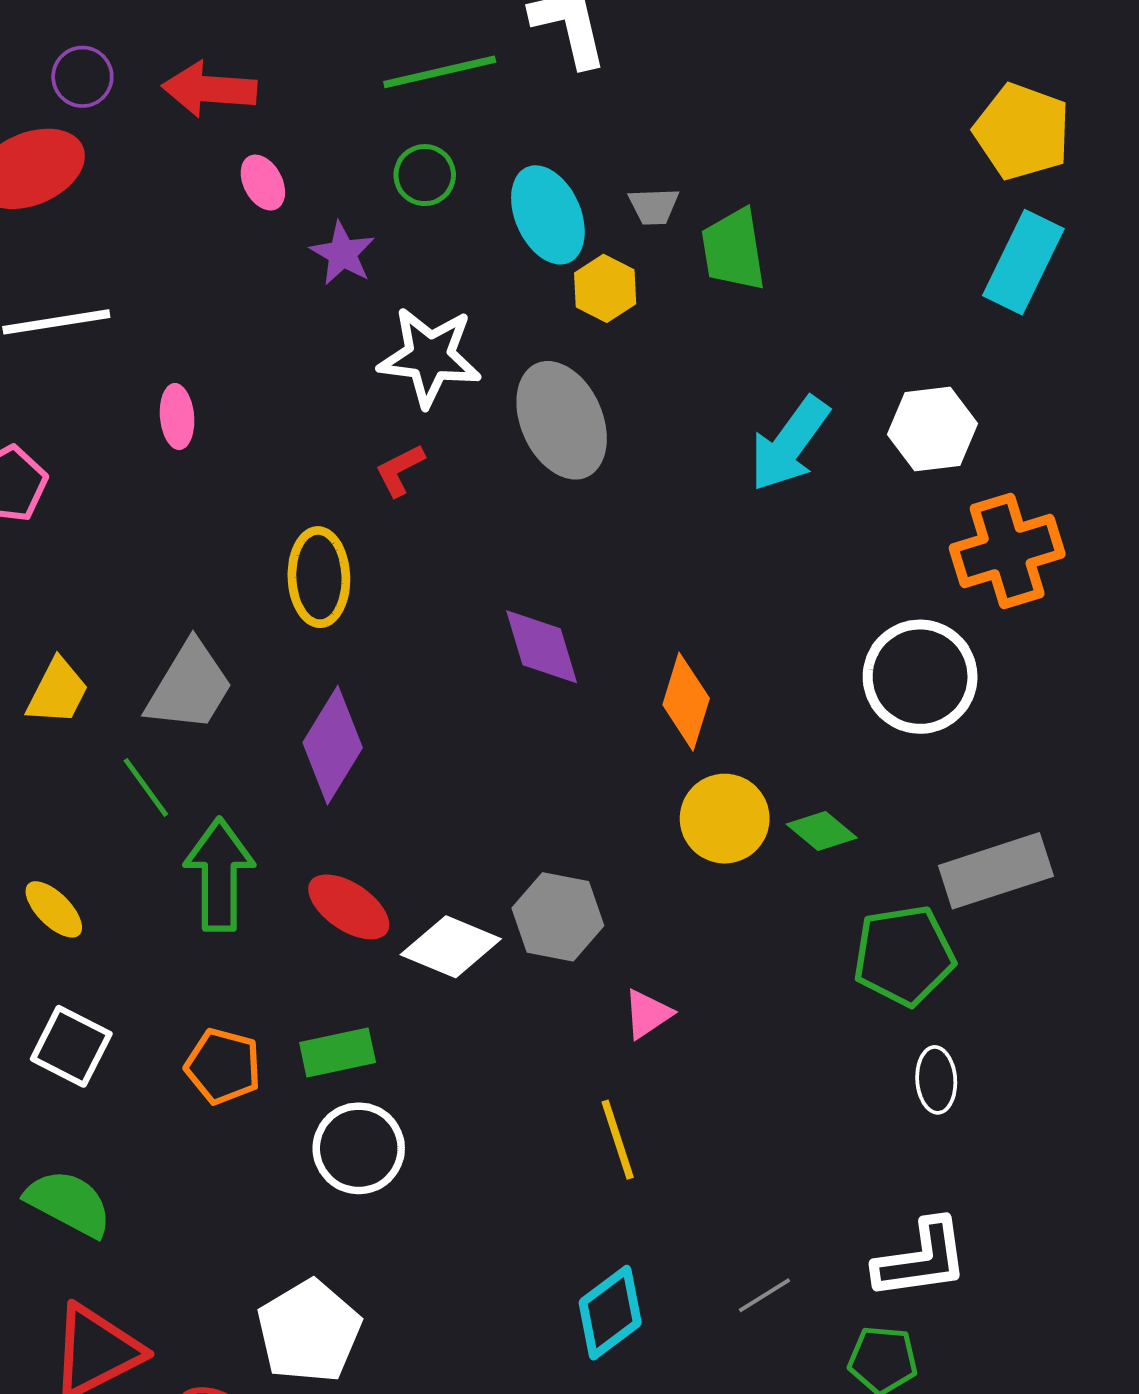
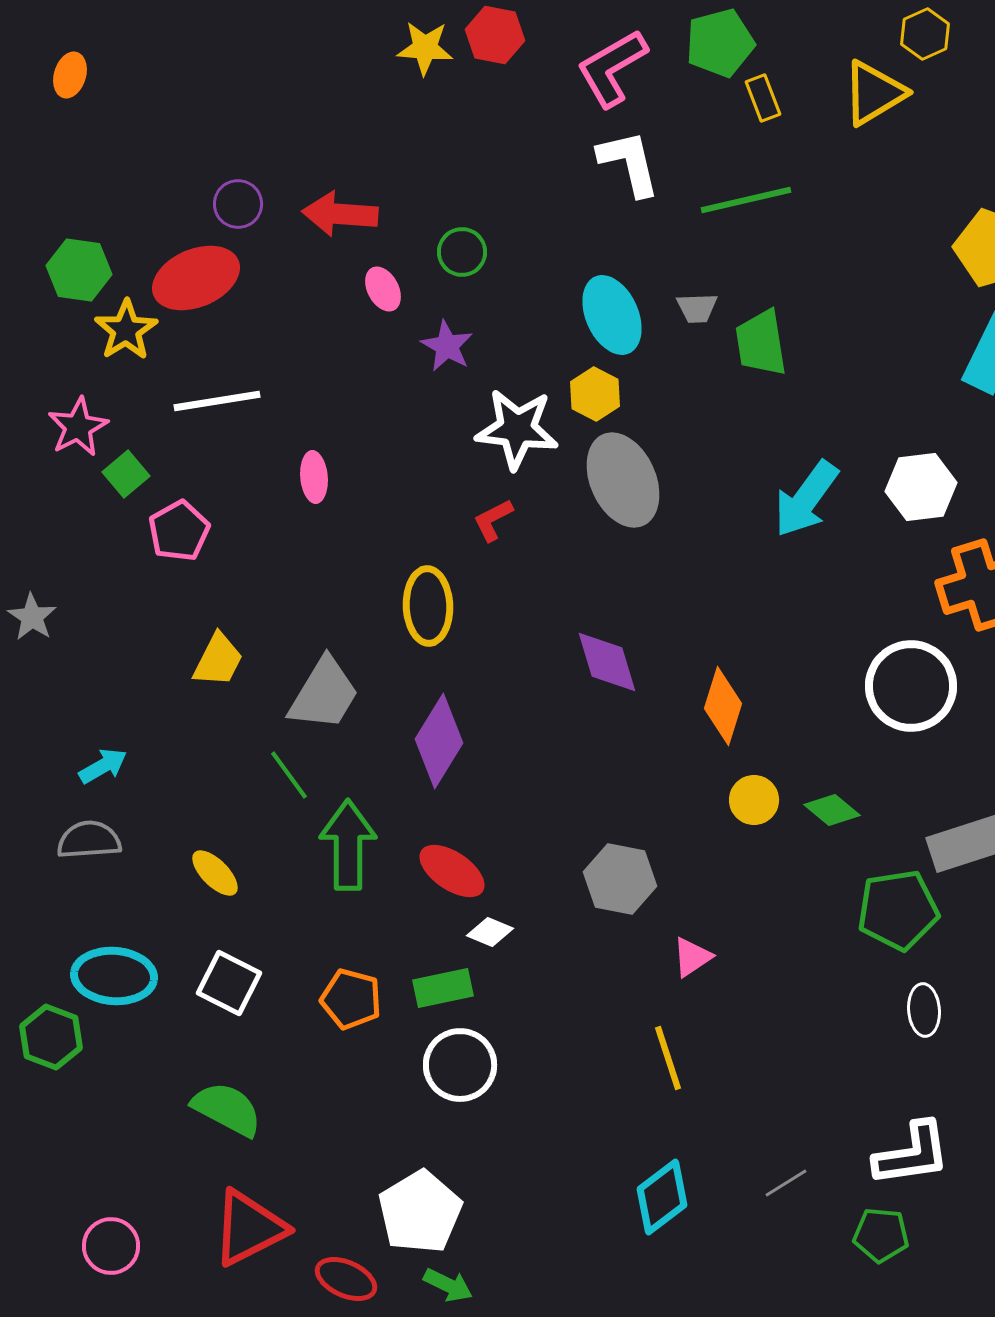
green line: (440, 72) -> (746, 200), moved
green circle: (425, 175) -> (462, 252), moved
yellow hexagon: (605, 288) -> (595, 394), moved
yellow trapezoid: (58, 692) -> (218, 660), moved
yellow circle: (725, 819) -> (754, 800), size x0.7
white diamond: (451, 947) -> (490, 932), moved, size x0.6

